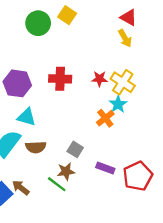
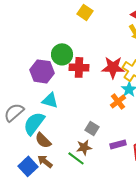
green circle: (38, 23) -> (62, 54), moved
red star: (100, 79) -> (113, 67), size x1.6
brown semicircle: (36, 147) -> (43, 140), moved, turned 48
purple rectangle: (105, 168) -> (118, 144), turned -35

